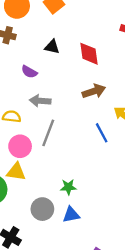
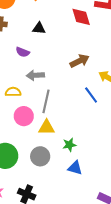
red diamond: (89, 54) -> (81, 17), moved
yellow triangle: (16, 172) -> (47, 127), moved
gray circle: (42, 209) -> (40, 156), moved
blue triangle: (71, 215) -> (75, 168), turned 35

